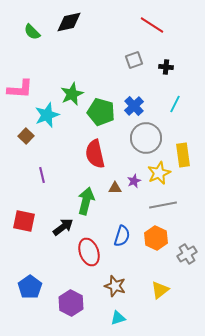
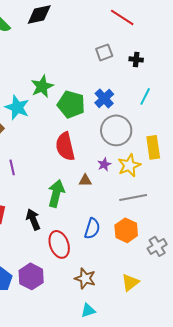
cyan star: (47, 115) -> (17, 107), turned -30
purple star: (134, 181) -> (104, 164), moved
black arrow: (63, 227) -> (33, 219), turned -75
purple hexagon: (71, 303) -> (31, 276), moved

